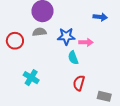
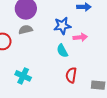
blue star: (66, 36) -> (62, 26), moved
pink arrow: (86, 42) -> (80, 37), moved

